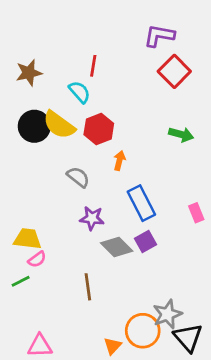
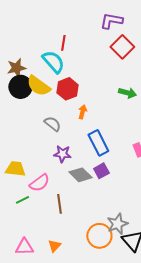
brown star: (29, 73) -> (16, 68), moved
cyan semicircle: (80, 92) -> (53, 62), size x1.4
pink semicircle: (37, 259) -> (39, 183), moved, size x1.5
green line: (21, 281) -> (22, 200), moved
orange triangle: (113, 346) -> (54, 246), moved

